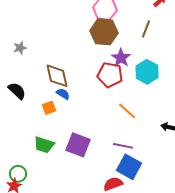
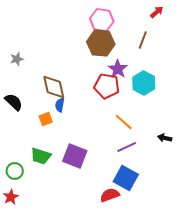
blue semicircle: (63, 94) -> (60, 105), turned -112
purple line: (123, 146) -> (127, 147), moved, turned -36
green circle: (18, 174) -> (15, 171), moved

